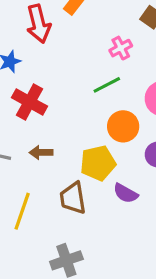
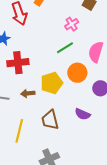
red cross: (30, 102) -> (18, 63), turned -30
yellow pentagon: (98, 163) -> (52, 83), moved

